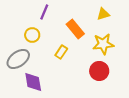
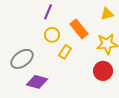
yellow circle: (32, 35) -> (52, 35), moved
purple diamond: (33, 82) -> (37, 82), turned -65

